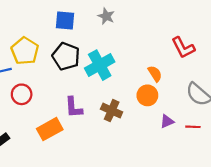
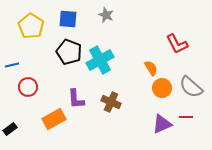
yellow pentagon: (25, 51) -> (31, 26), moved
orange circle: (147, 95) -> (162, 88), moved
purple triangle: (167, 121) -> (162, 124), moved, size x1.5

